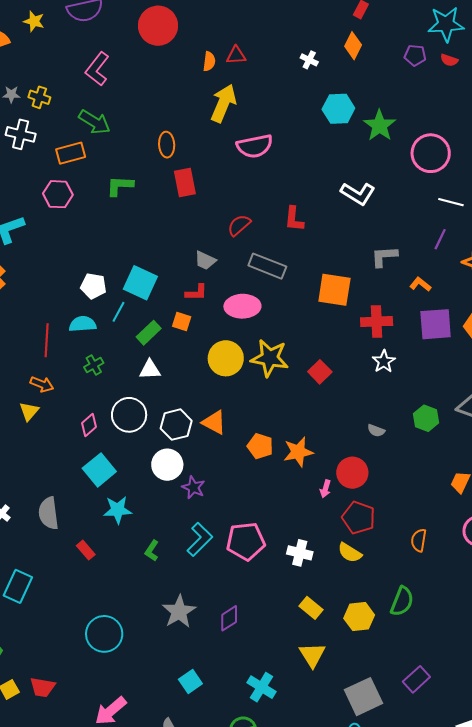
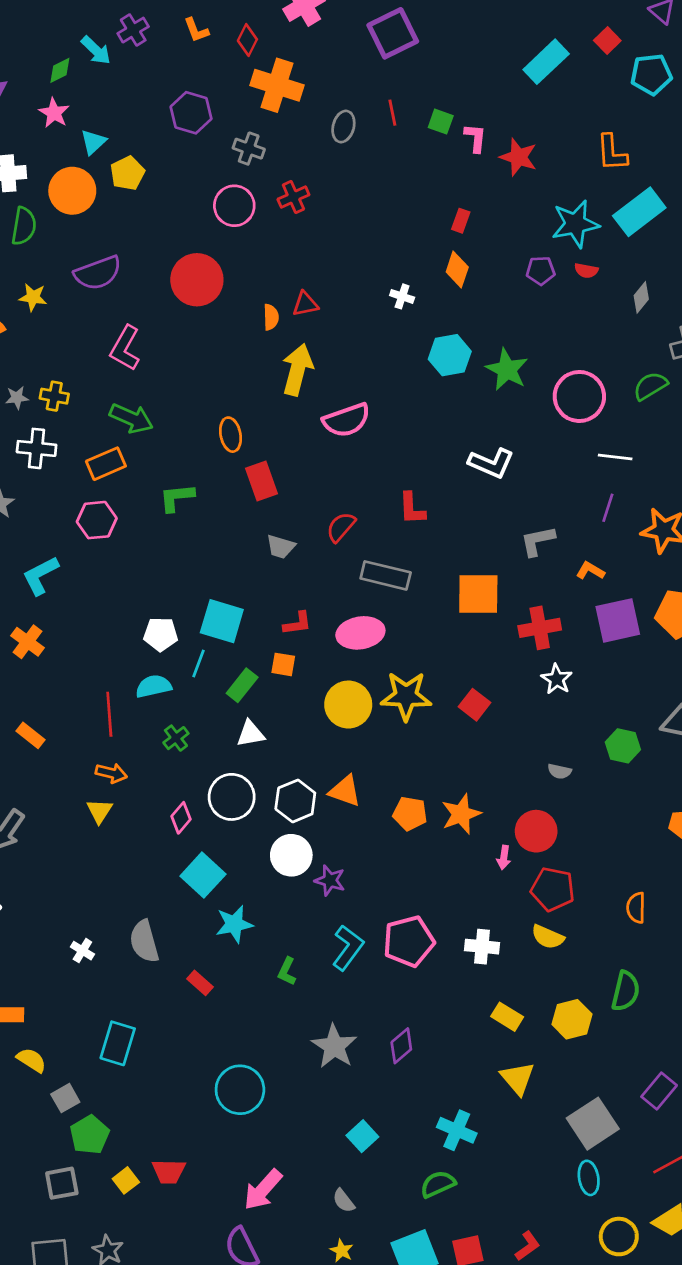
gray trapezoid: (205, 260) -> (281, 547), moved

